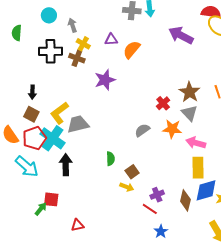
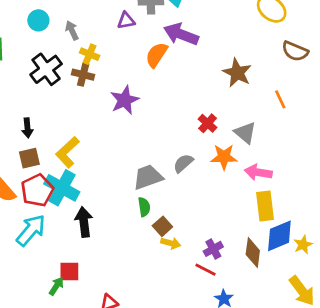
purple arrow: (181, 35) -> (181, 34), moved
purple triangle: (111, 40) -> (126, 21), moved
black cross: (51, 51) -> (46, 69), turned -30
brown star: (190, 92) -> (237, 73), moved
brown square: (31, 114) -> (29, 158), turned -35
gray trapezoid: (78, 124) -> (148, 177), moved
cyan arrow: (27, 167) -> (31, 230), turned -85
brown square: (132, 172) -> (162, 226), moved

